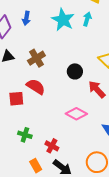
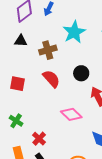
cyan star: (63, 20) -> (74, 32), moved
red semicircle: (36, 87) -> (51, 79), moved

